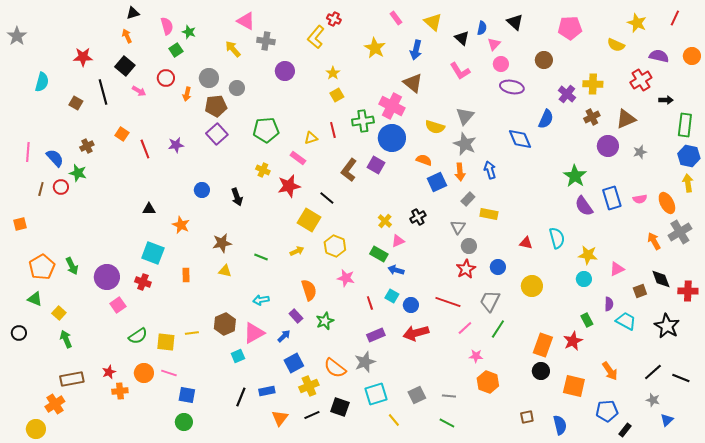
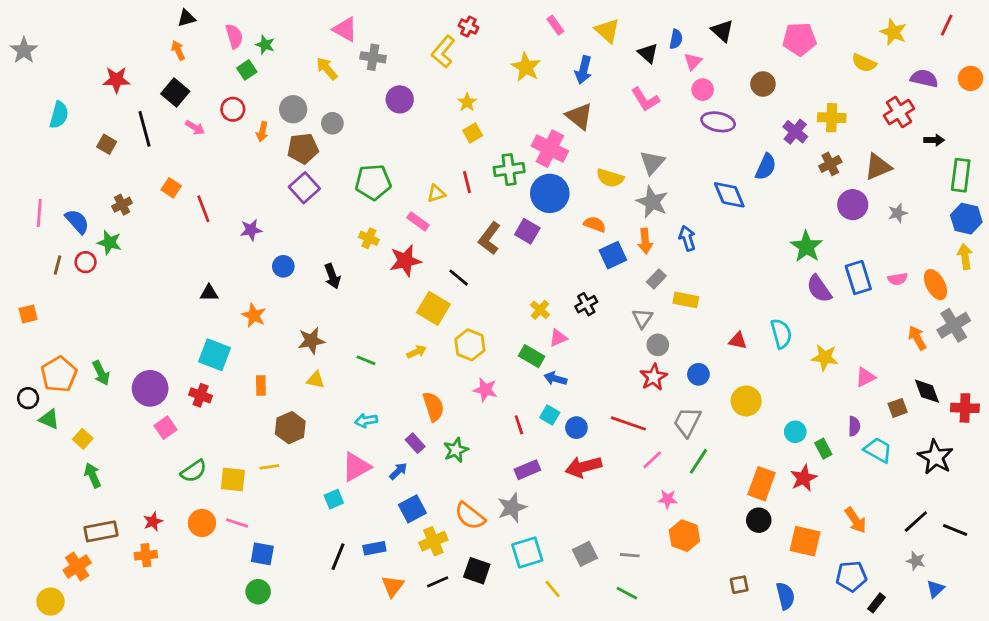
purple star: (176, 145) -> (251, 230), moved
cyan circle: (584, 279) -> (795, 432), moved
brown hexagon: (225, 324) -> (290, 428), moved
black circle: (19, 333) -> (28, 398), moved
orange cross: (120, 391) -> (146, 555), moved

